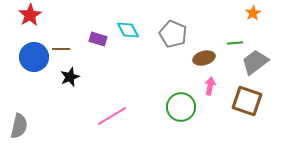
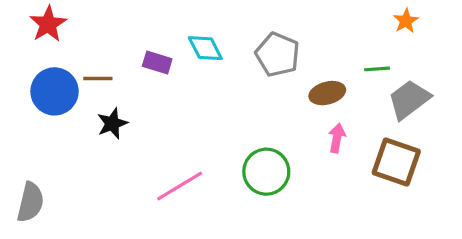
green circle: (181, 107) -> (266, 172), moved

